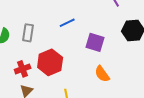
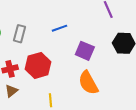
orange semicircle: (102, 74) -> (88, 83), size x1.4

